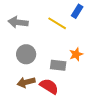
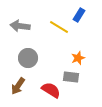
gray rectangle: (58, 65) -> (71, 77), moved
brown arrow: (26, 82) -> (18, 86), moved, turned -42

